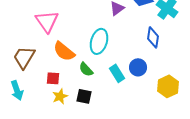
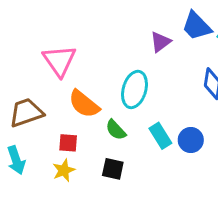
brown trapezoid: (24, 57) -> (26, 113), turned 40
blue circle: (138, 67) -> (191, 140), moved
yellow star: (60, 96) -> (64, 170), moved

